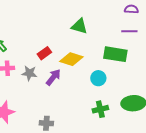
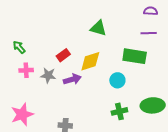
yellow diamond: (71, 59) -> (90, 61), turned -35
purple arrow: (53, 77) -> (72, 79), turned 36

